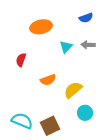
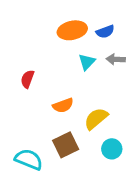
blue semicircle: (86, 18) -> (105, 32), moved
orange ellipse: (41, 27) -> (72, 30), moved
brown square: (50, 126) -> (66, 145), moved

